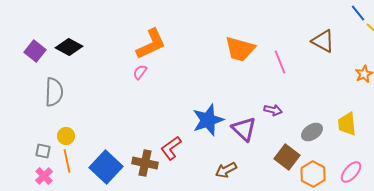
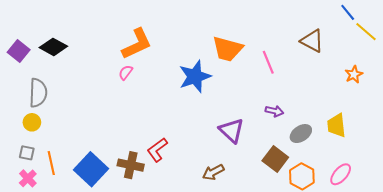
purple arrow: (273, 110) -> (274, 111), moved
blue star: (208, 120) -> (195, 76), moved
yellow circle: (66, 136) -> (32, 122), moved

